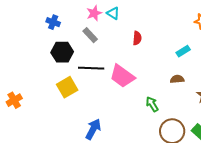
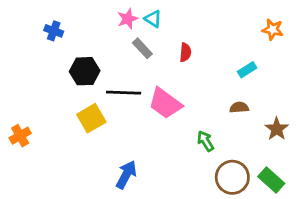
blue cross: (53, 22) -> (54, 31), moved
gray rectangle: (90, 35) -> (142, 48), moved

